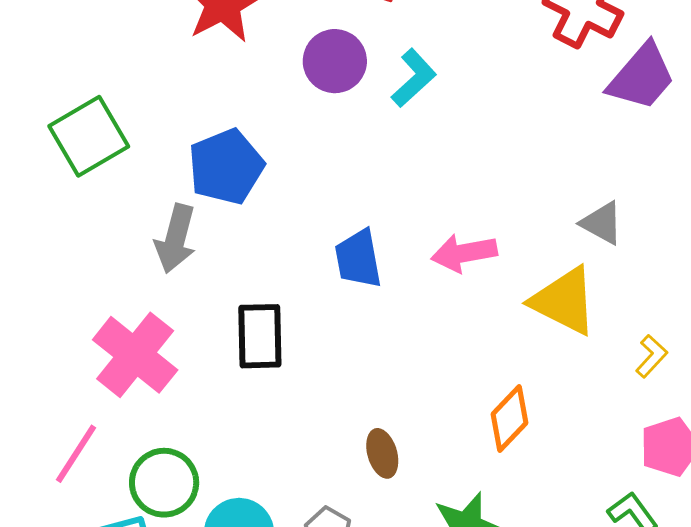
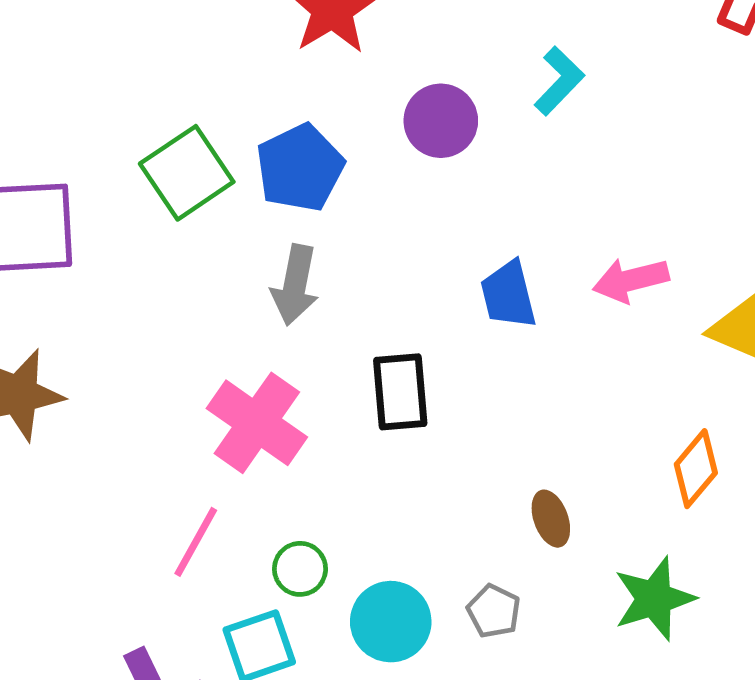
purple circle: (335, 61) -> (441, 121), moved
blue pentagon: (226, 167) -> (300, 168), moved
green circle: (164, 483) -> (300, 569), size x0.7

